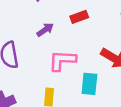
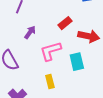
red rectangle: (79, 17) -> (65, 23), moved

